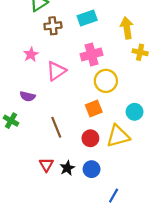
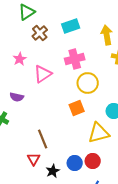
brown cross: (53, 26) -> (40, 33), turned -35
brown line: (56, 127) -> (43, 139), moved
red circle: (90, 138) -> (93, 161), moved
black star: (67, 168) -> (53, 171), moved

